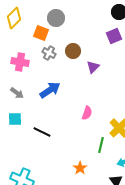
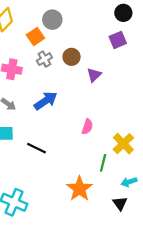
orange square: (41, 33) -> (35, 37), turned 35
gray cross: (49, 53) -> (44, 59), turned 32
orange star: (80, 168) -> (79, 189), size x1.6

